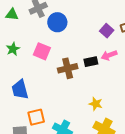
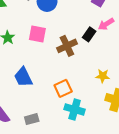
black rectangle: (91, 62) -> (89, 34), turned -32
orange square: (36, 117) -> (63, 88), moved

